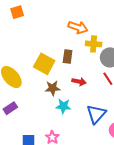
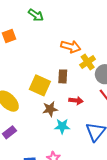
yellow cross: (94, 44) -> (88, 62), turned -35

